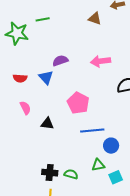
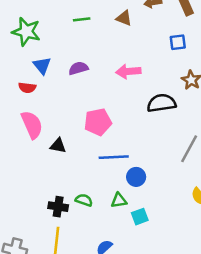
green line: (43, 19) -> (82, 19), moved
blue triangle: (46, 77) -> (42, 66), moved
pink pentagon: (78, 103) -> (98, 122), turned 30
pink semicircle: (25, 108) -> (32, 125), size x1.6
green semicircle: (71, 174) -> (84, 200), moved

